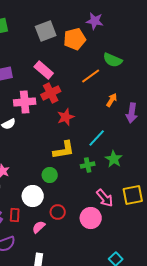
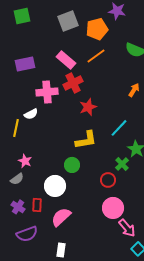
orange line: (91, 76) -> (96, 56), moved
green cross: (88, 165) -> (122, 164), moved, turned -32
pink arrow: (105, 198) -> (127, 228), moved
red circle: (58, 212) -> (108, 180), moved
pink semicircle: (39, 227) -> (61, 217), size x1.5

